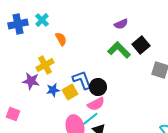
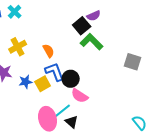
orange semicircle: (61, 39) -> (49, 51), moved
black square: (141, 45) -> (82, 26), moved
yellow cross: (45, 65) -> (18, 47), moved
pink semicircle: (96, 104) -> (80, 96), moved, turned 60

